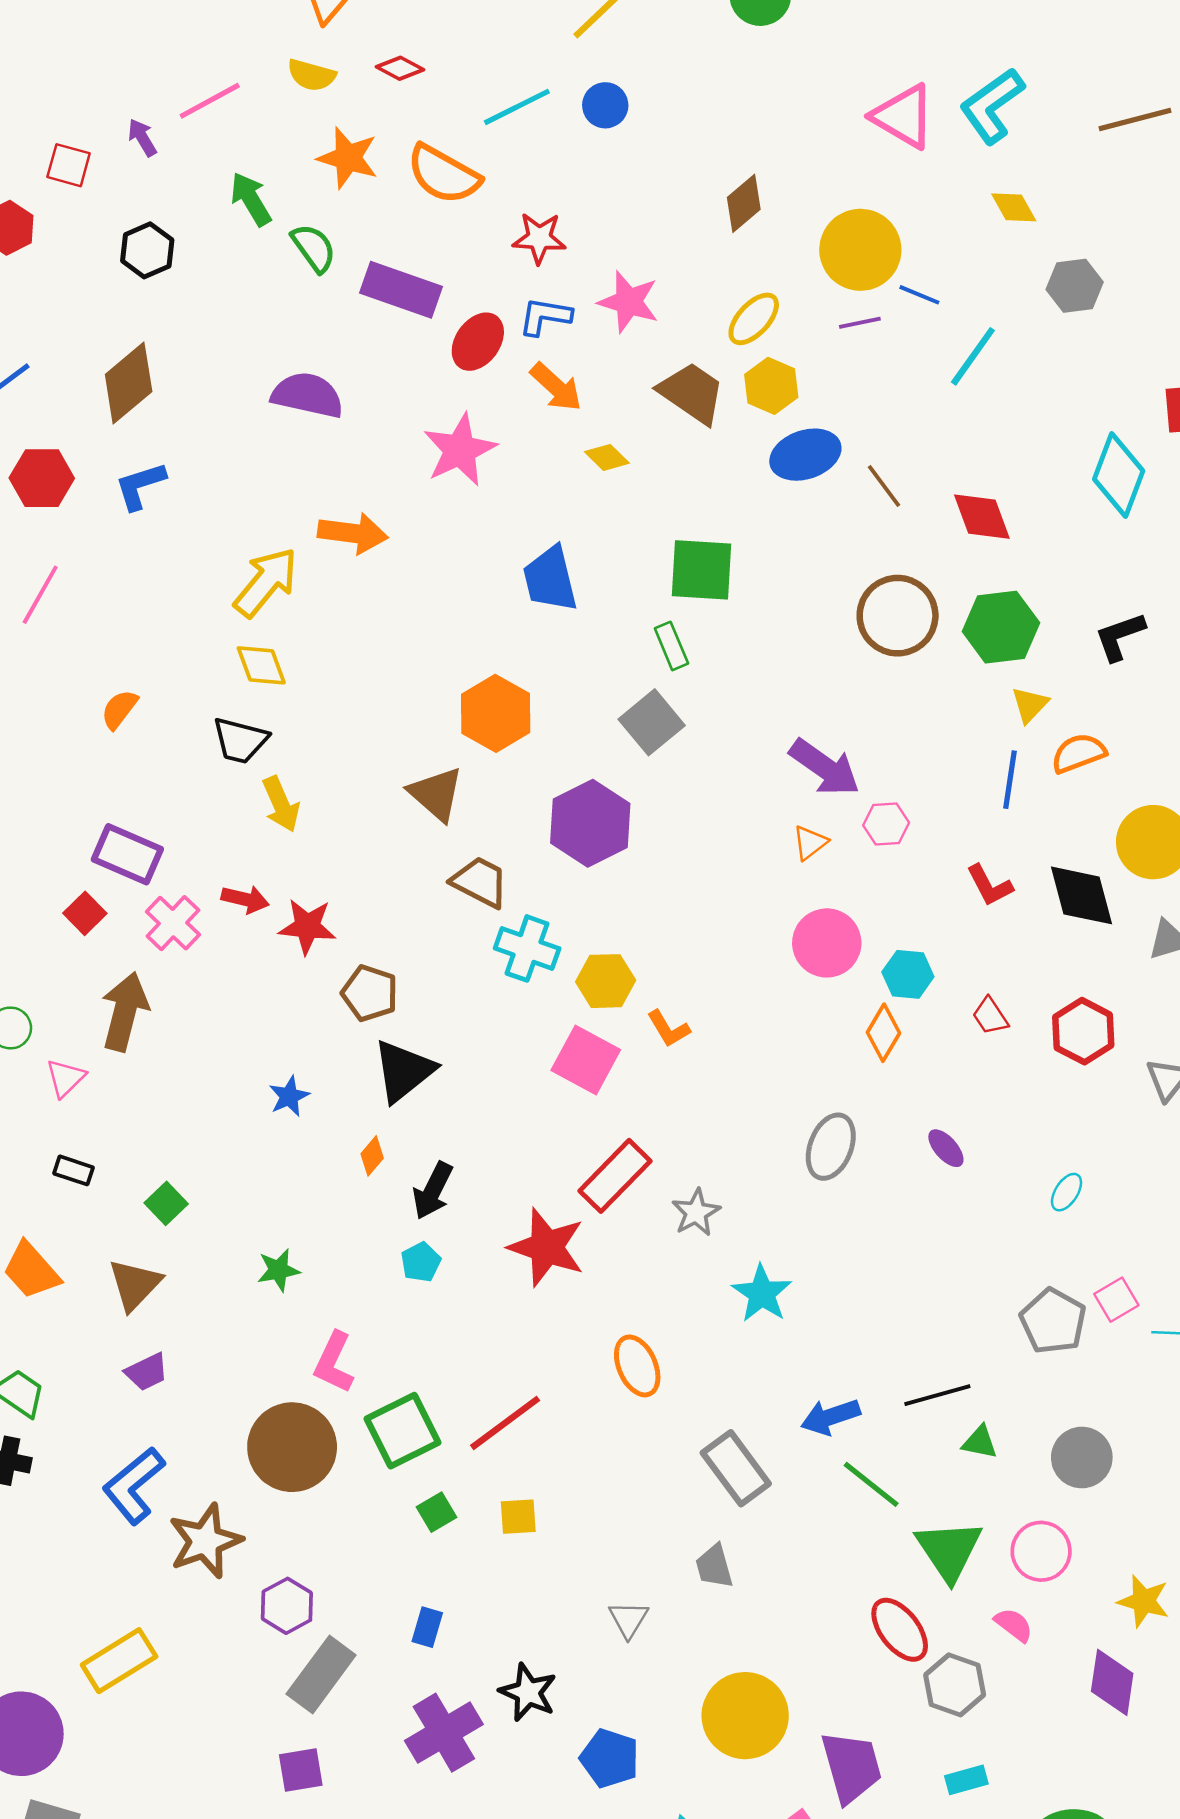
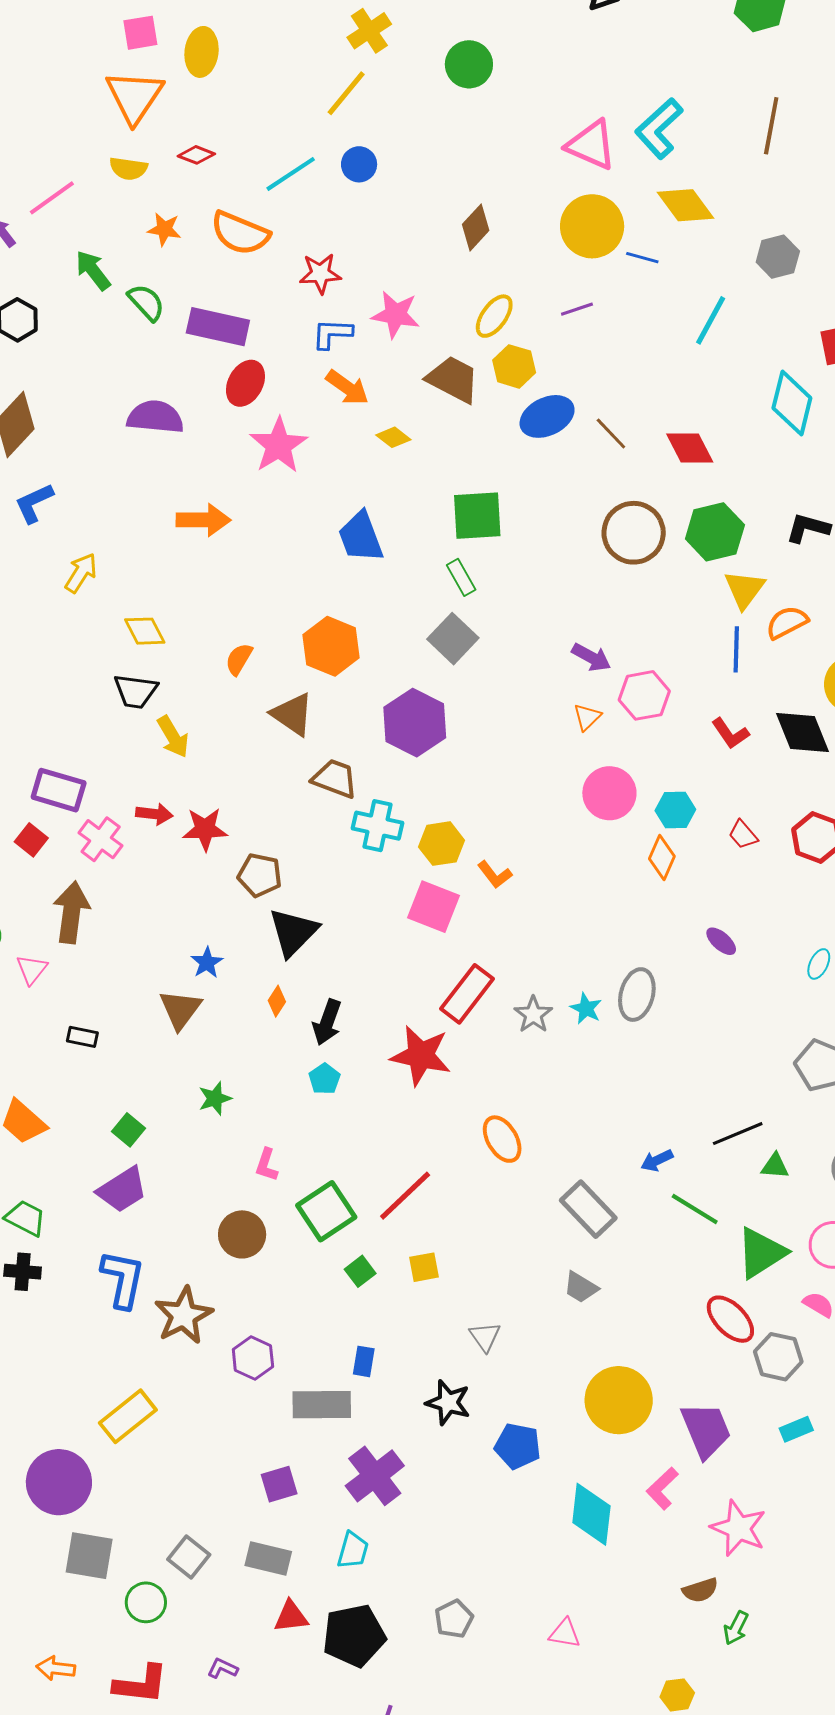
brown line: (1135, 120) -> (771, 126), turned -58
orange star: (348, 158) -> (164, 229), size x0.7
yellow diamond: (1014, 207) -> (685, 205), size x1.5
yellow circle: (860, 250) -> (592, 226), moved
gray hexagon: (1075, 286) -> (778, 257), moved
blue line: (919, 295) -> (642, 258), moved
red ellipse: (478, 342) -> (245, 383), moved
cyan line: (973, 356) -> (711, 320), moved
yellow arrow: (266, 582) -> (81, 573), moved, size x0.7
black L-shape: (1120, 636) -> (808, 528), turned 42
yellow triangle: (1030, 705) -> (745, 589), size x1.4
orange semicircle: (119, 709) -> (239, 659), moved
purple arrow: (825, 767) -> (591, 657), size x0.7
pink hexagon: (886, 824) -> (644, 695), size x1.4
gray ellipse: (831, 1147) -> (637, 995), moved
black rectangle: (73, 1170) -> (82, 1037), moved
green square: (166, 1203) -> (129, 1130), moved
brown triangle: (135, 1285) -> (180, 1009), moved
cyan star: (762, 1293) -> (586, 1008), moved, size x0.7
pink L-shape: (334, 1362) -> (266, 1165), size x0.7
purple trapezoid: (147, 1372) -> (122, 1190), size x1.5
blue arrow: (831, 1417) -> (657, 1160), size x0.7
brown circle: (292, 1447) -> (242, 1234), size x0.7
blue L-shape: (134, 1486) -> (123, 1279), turned 148
green triangle: (949, 1550) -> (761, 1253), turned 38
gray trapezoid: (714, 1566) -> (581, 1287), turned -36
gray triangle: (628, 1619) -> (485, 1337), moved
gray rectangle: (321, 1674) -> (322, 1405), moved, turned 60
purple cross: (444, 1733) -> (375, 1476), moved

